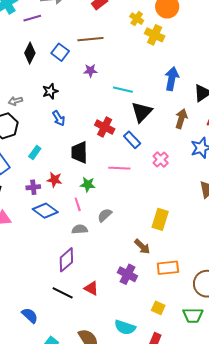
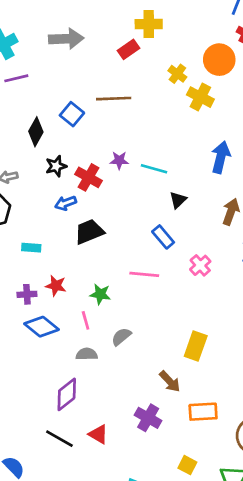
purple line: (32, 18) -> (16, 78), moved
black diamond: (30, 53) -> (36, 132), moved
purple star: (90, 71) -> (119, 160), moved
black triangle: (142, 112) -> (178, 200), size x0.6
blue arrow: (59, 118) -> (66, 203), turned 98
red cross: (105, 127) -> (89, 177), moved
black trapezoid: (79, 152) -> (89, 232), moved, turned 65
cyan rectangle: (35, 153) -> (31, 248), turned 56

